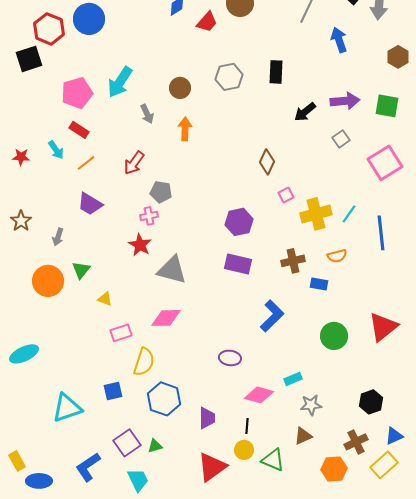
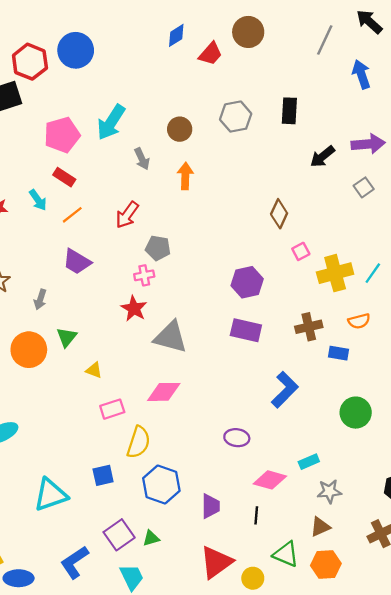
yellow circle: (244, 450) -> (253, 578), moved
orange hexagon: (334, 469) -> (326, 564), moved

